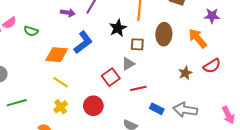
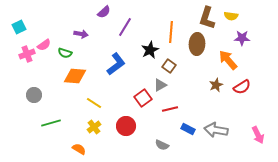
purple arrow: (68, 13) -> (81, 34), moved
brown ellipse: (164, 34) -> (197, 44), moved
brown square: (137, 44) -> (169, 66), turned 32
orange diamond: (57, 55) -> (75, 76), moved
brown star: (185, 73) -> (216, 85), moved

